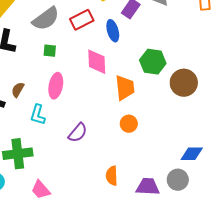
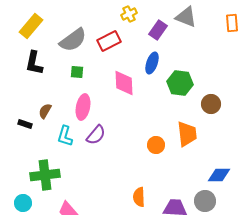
blue ellipse: (113, 31) -> (152, 63), moved, turned 35
brown circle: (184, 83) -> (211, 104), size x0.7
orange trapezoid: (125, 88) -> (187, 134), moved
purple semicircle: (78, 133) -> (96, 135), moved

